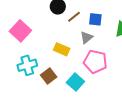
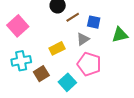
yellow rectangle: (62, 49) -> (57, 48), turned -56

